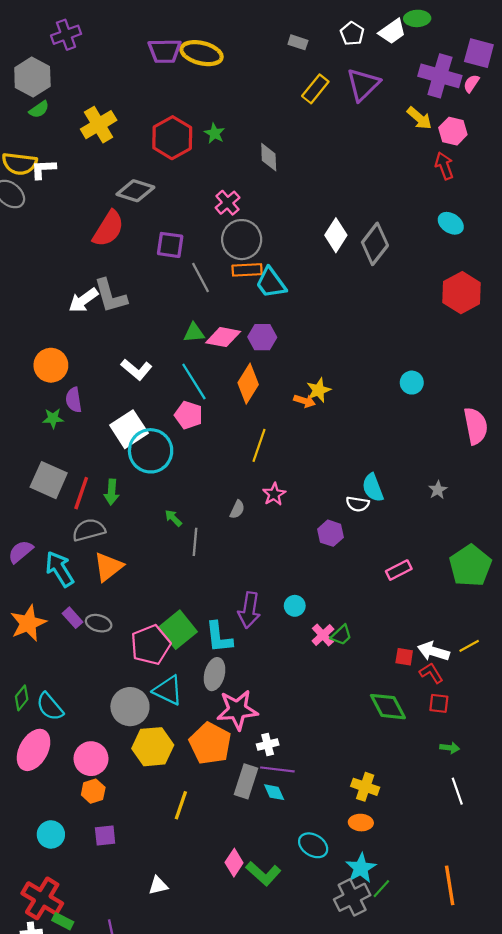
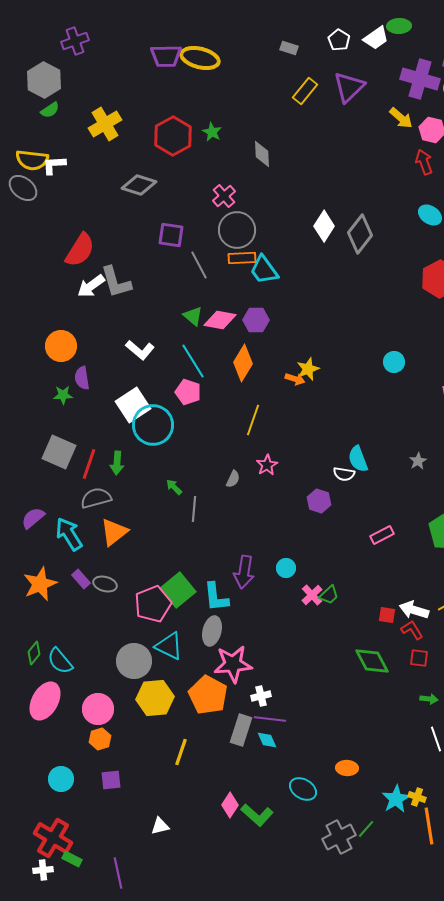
red semicircle: (108, 229) -> (80, 250), moved
green triangle: (194, 333) -> (193, 316), turned 45
yellow cross: (365, 787) -> (417, 797), moved, size x0.7
cyan star: (361, 868) -> (396, 799), moved

